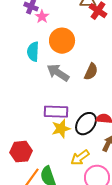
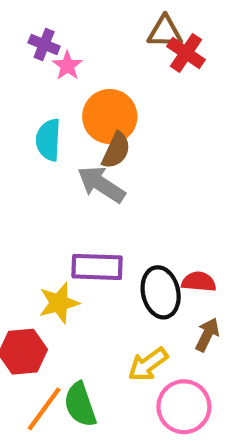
brown semicircle: (91, 72) -> (116, 150), moved
black ellipse: (86, 124) -> (161, 292), turned -50
yellow star: (61, 129) -> (59, 303), moved

